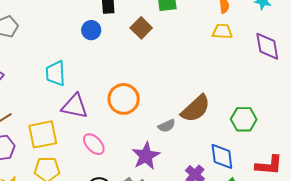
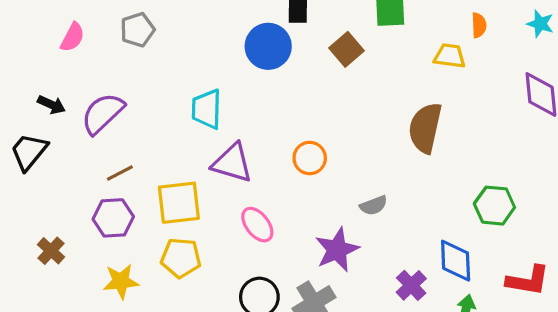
blue circle: (91, 30) -> (268, 46), size x1.5
yellow trapezoid: (222, 31) -> (450, 56), moved
orange circle: (124, 99) -> (310, 158), size x0.7
brown semicircle: (196, 109) -> (425, 128), moved, turned 140

